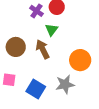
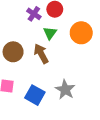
orange circle: (80, 60) -> (81, 33), moved
gray star: (65, 84) -> (65, 90), turned -30

